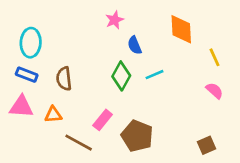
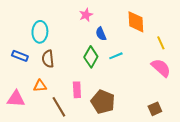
cyan ellipse: (31, 43) -> (40, 32), moved
pink semicircle: (215, 91) -> (161, 68), size x1.5
pink triangle: (21, 107) -> (16, 99), moved
pink rectangle: (103, 120) -> (77, 90), turned -42
brown line: (79, 143) -> (59, 107), turned 30

